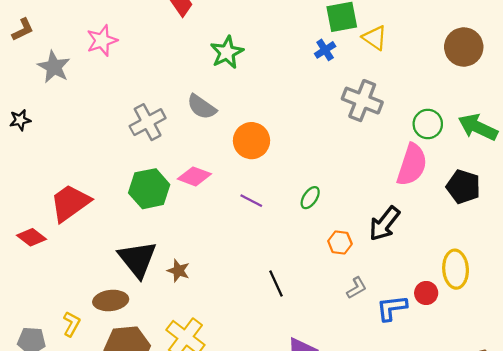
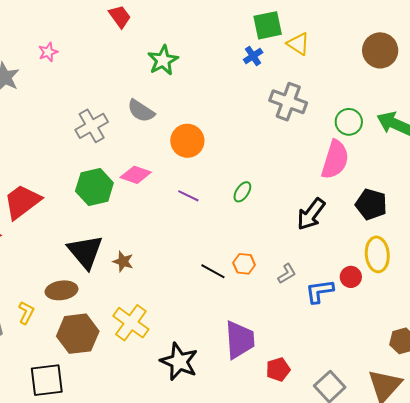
pink star: (102, 41) -> (48, 52), size x0.7
black pentagon: (463, 187) -> (371, 204), moved
orange hexagon: (340, 242) -> (244, 264), moved
black line: (276, 283) -> (213, 271), turned -35

